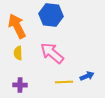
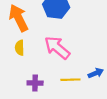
purple cross: (20, 85) -> (35, 83), moved

